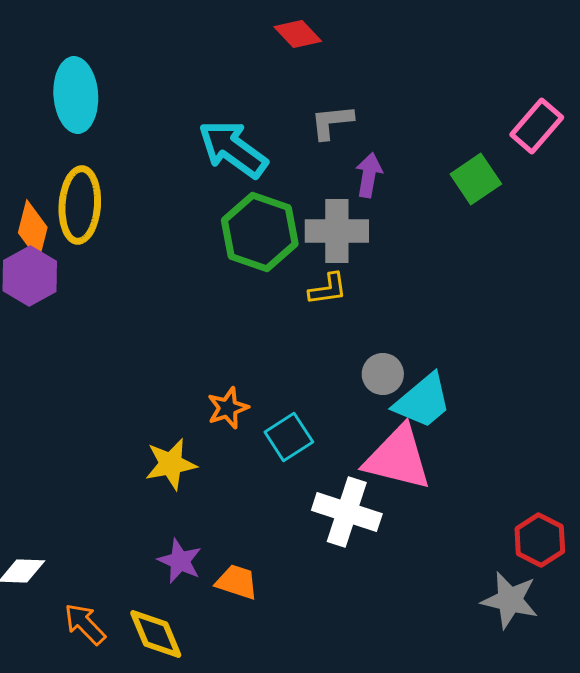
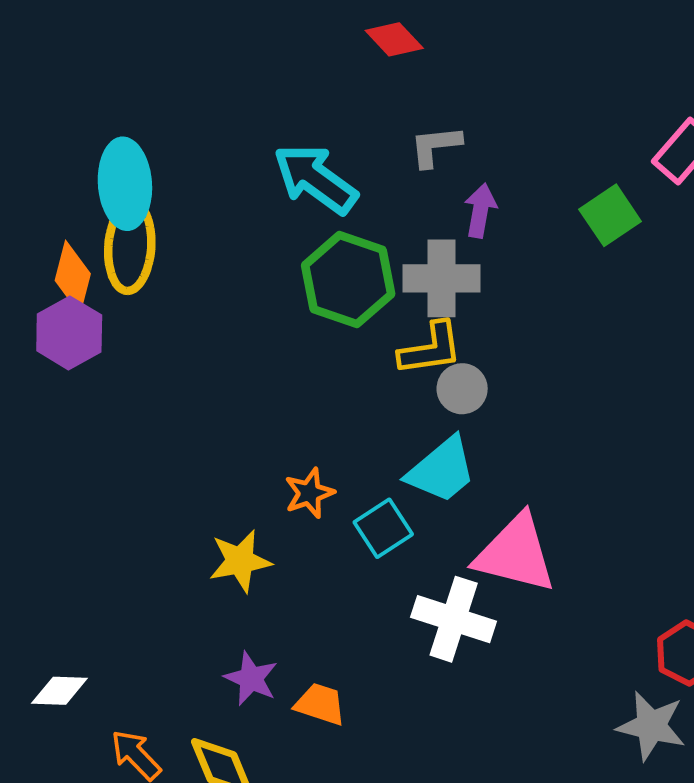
cyan ellipse: (76, 95) -> (125, 184), moved
yellow L-shape: (328, 289) -> (431, 349), size x1.4
gray circle: (383, 374) -> (462, 389), moved
cyan trapezoid: (423, 401) -> (441, 470), moved

